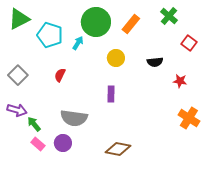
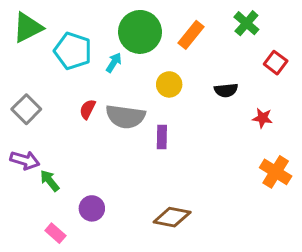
gray semicircle: (74, 118) -> (125, 117), moved
pink rectangle: (38, 144) -> (55, 233), moved

